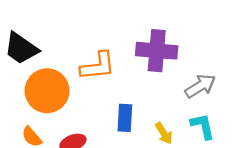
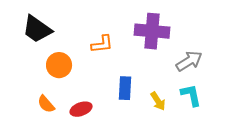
orange L-shape: (98, 66) -> (102, 44), size x0.7
orange circle: (47, 91) -> (59, 65), size x0.7

